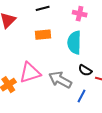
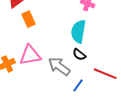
orange rectangle: (43, 35) -> (28, 19), moved, turned 63
black semicircle: (85, 70) -> (79, 54), moved

